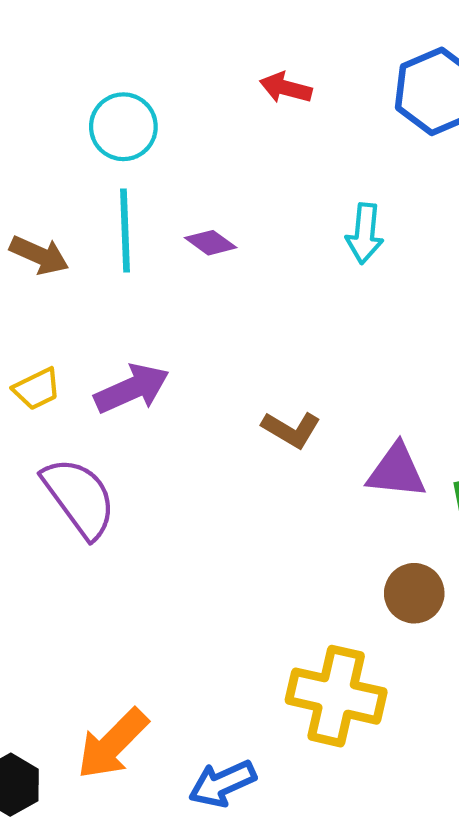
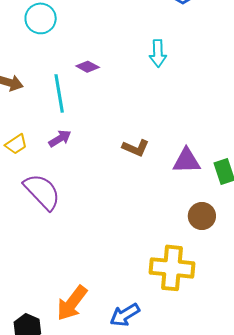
cyan line: (125, 231) -> (59, 93), moved
purple arrow: (132, 389) -> (60, 139), size x0.7

